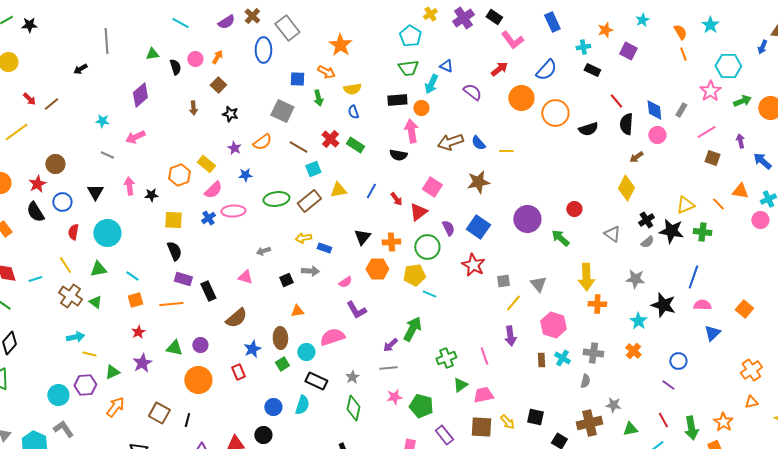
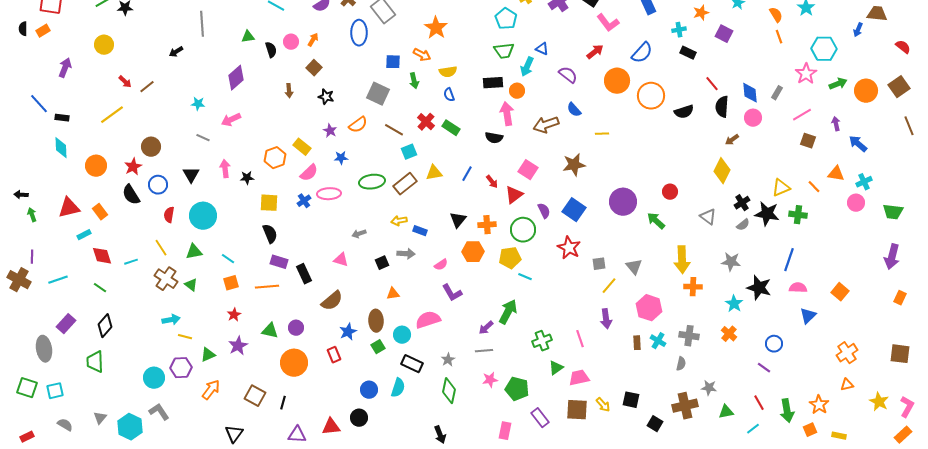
blue semicircle: (478, 143) -> (574, 110), moved

